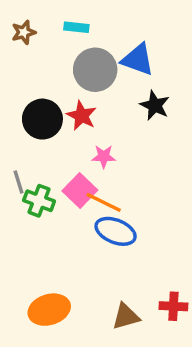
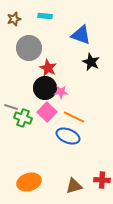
gray circle: (95, 70) -> (29, 48), moved
black circle: (42, 119) -> (45, 88), moved
gray line: (19, 182) -> (11, 107), turned -56
orange line: (104, 202) -> (74, 117), moved

